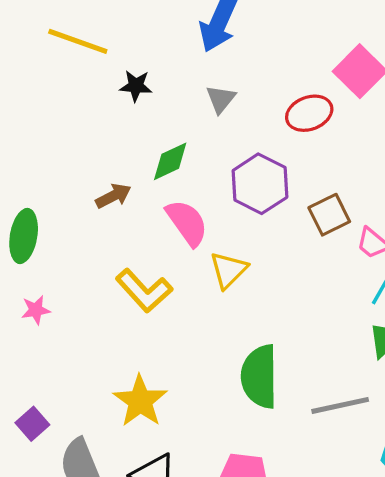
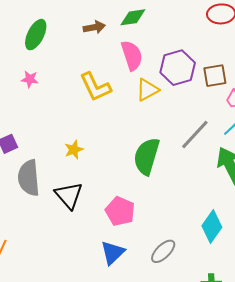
purple hexagon: (260, 184) -> (178, 68), moved
yellow star: (140, 401) -> (74, 150), size x0.6
gray line: (340, 405) -> (195, 134), moved, turned -52

